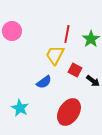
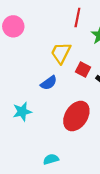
red line: (67, 34) -> (77, 17), moved
cyan star: (20, 108) -> (22, 112), turned 30

